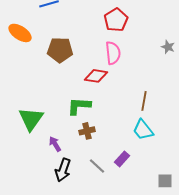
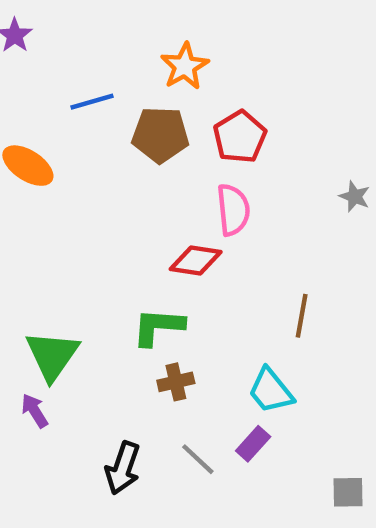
brown pentagon: (60, 50) -> (160, 135), moved
cyan trapezoid: (143, 130) -> (271, 391), moved
purple arrow: (55, 144) -> (35, 411), moved

